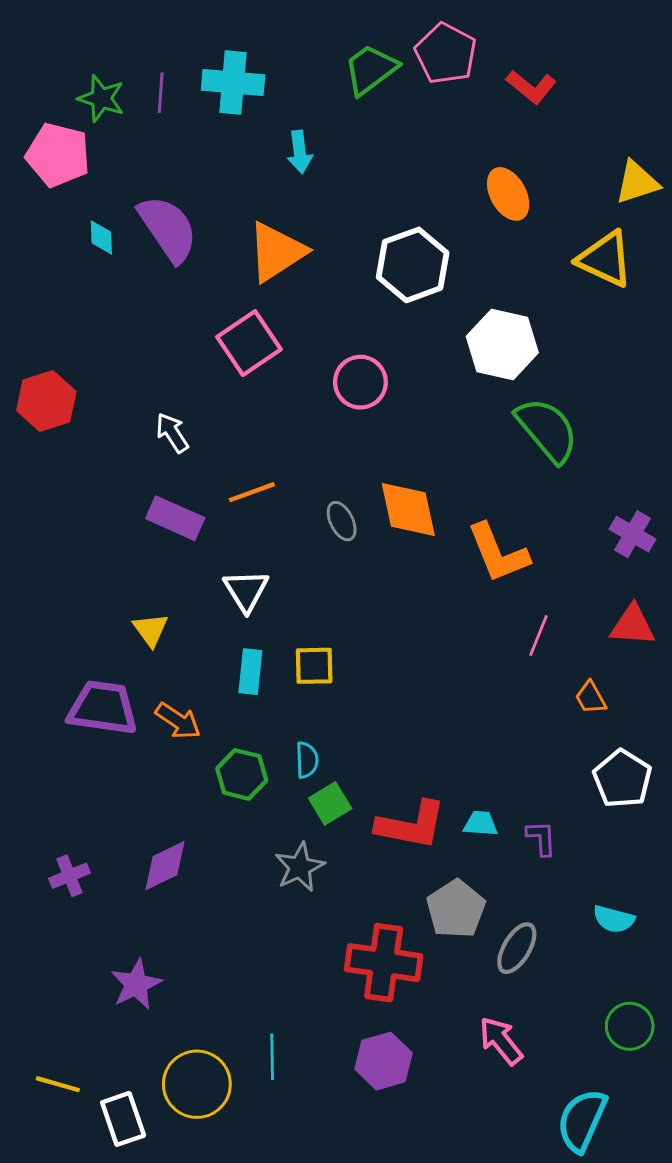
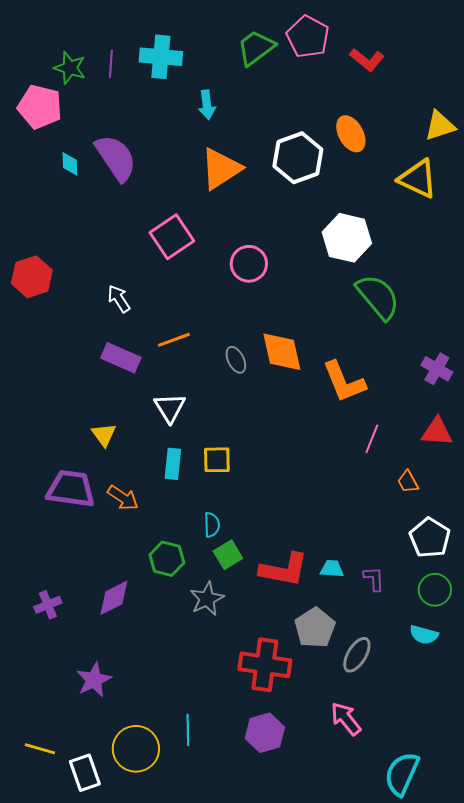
orange triangle: (276, 252) -> (221, 169), moved
white hexagon: (413, 265) -> (298, 158), moved
green hexagon: (242, 774) -> (167, 559), moved
green circle: (630, 1026) -> (435, 590), moved

